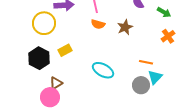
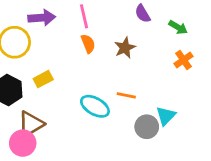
orange semicircle: (98, 24) -> (88, 44), turned -128
orange line: (146, 62) -> (126, 95), moved
brown triangle: (56, 83) -> (31, 124), size x1.5

